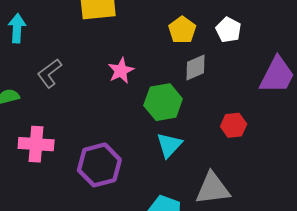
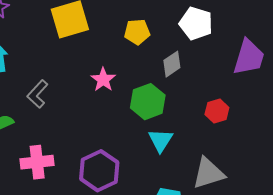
yellow pentagon: (182, 30) -> (137, 32), moved, turned -30
white pentagon: (228, 30) -> (196, 23), size x1.4

